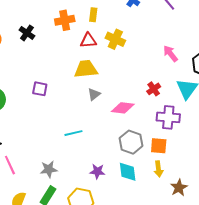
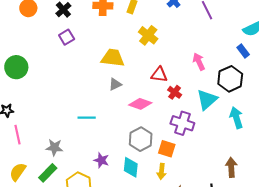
red triangle: (88, 41) -> (159, 75), moved
purple square: (40, 89) -> (67, 37), moved, turned 35
red cross: (154, 89) -> (175, 92), turned -32

